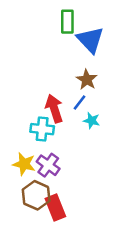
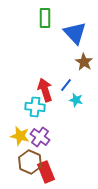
green rectangle: (67, 22) -> (45, 18), moved
brown star: (87, 80) -> (84, 62), moved

